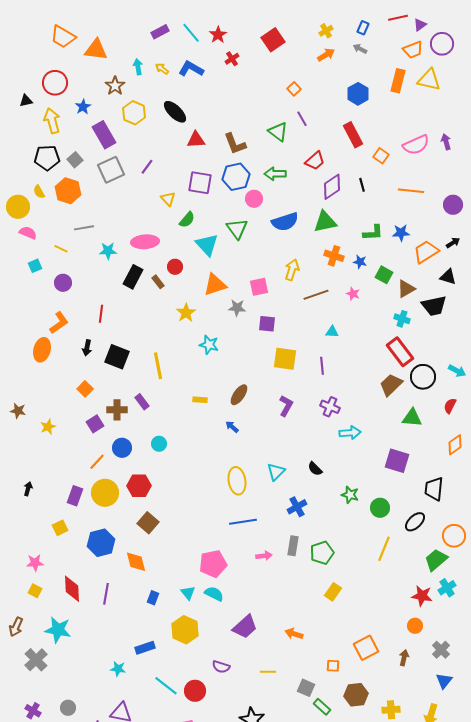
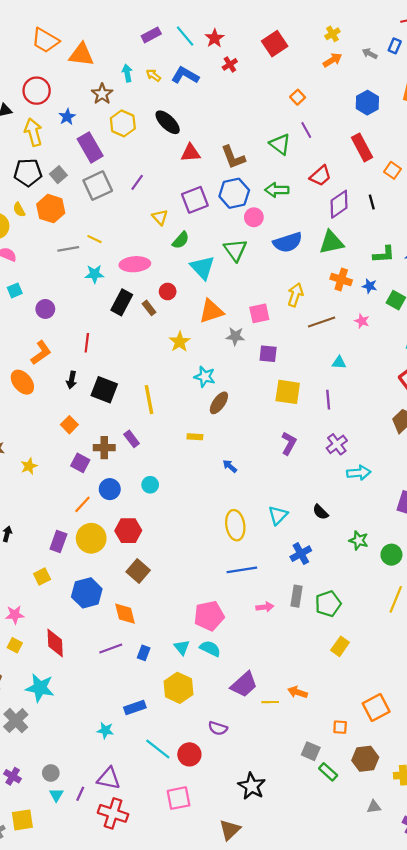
blue rectangle: (363, 28) -> (395, 46), moved
purple square: (200, 183) -> (195, 200), turned -30
yellow line: (61, 249) -> (94, 239), moved
orange ellipse: (42, 350) -> (22, 382), turned -55
brown ellipse: (239, 395) -> (219, 403), moved
purple cross: (330, 407) -> (337, 444), turned 30
purple square: (95, 424) -> (80, 463), turned -30
purple line: (106, 594) -> (111, 649), moved, turned 60
yellow line: (268, 672) -> (270, 702), moved

